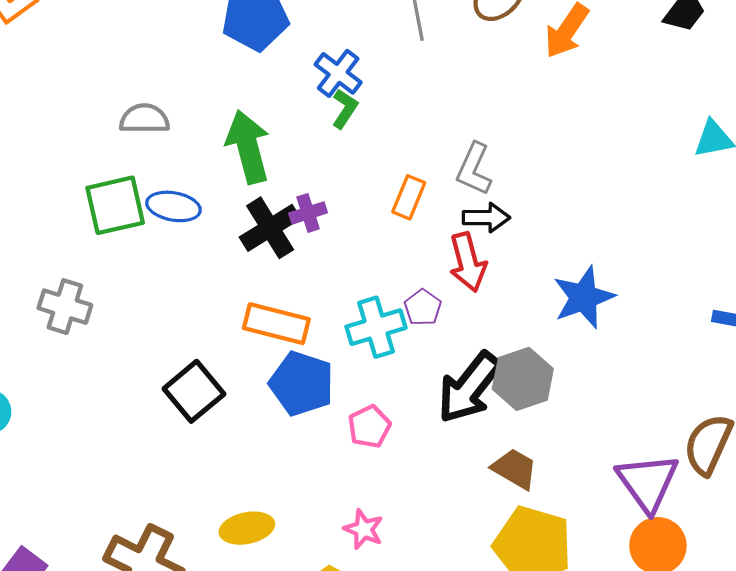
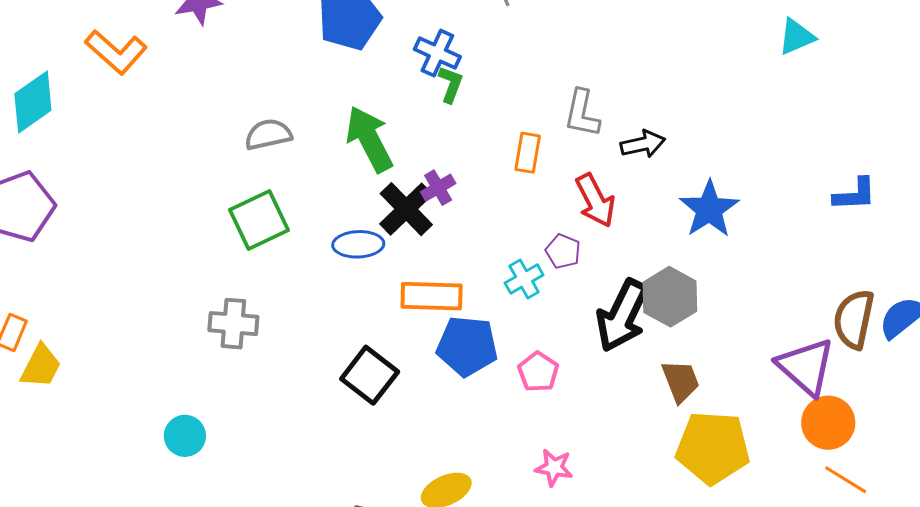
blue ellipse: (174, 206) -> (358, 244), moved
black arrow: (486, 218) -> (643, 144), moved
cyan cross: (376, 327) -> (524, 279), size x0.7
brown trapezoid: (515, 469) -> (681, 381), turned 51

